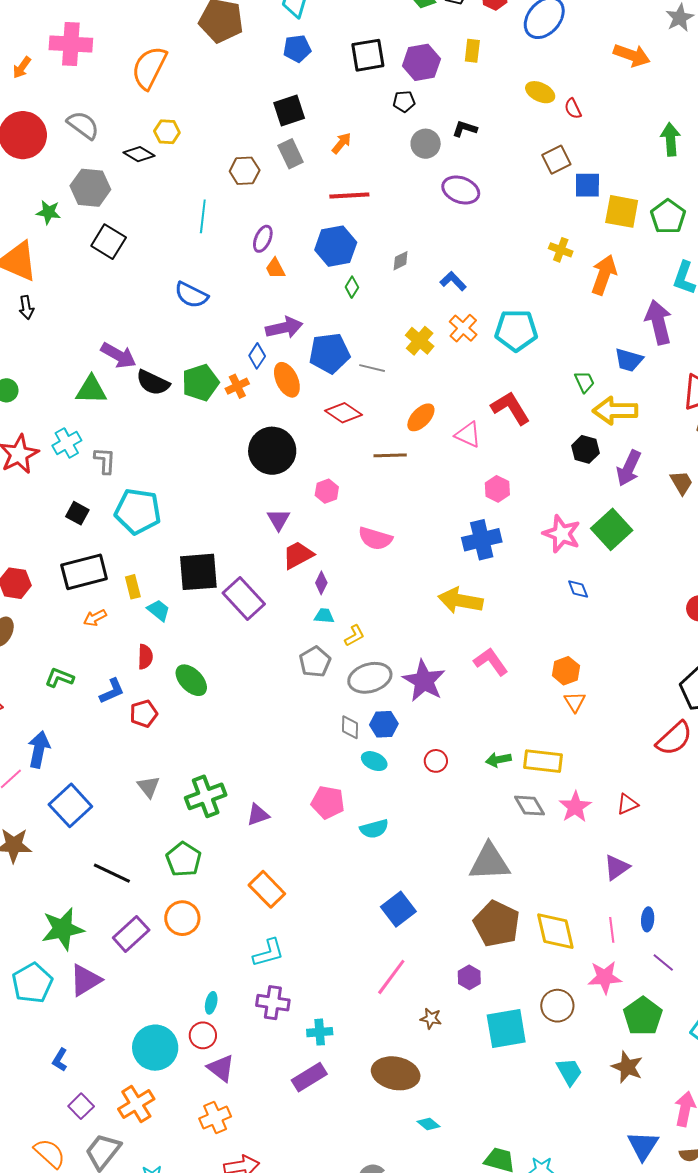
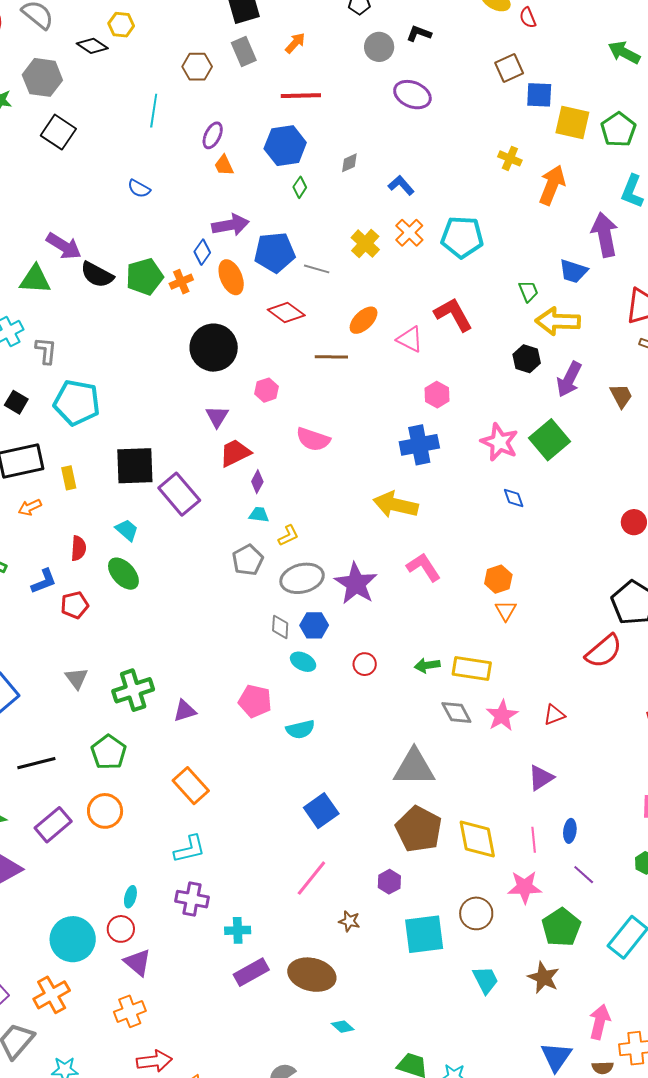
green arrow: (671, 139) -> (624, 52), turned -60
blue semicircle: (191, 295) -> (139, 189), size x0.7
cyan trapezoid: (159, 610) -> (127, 530), moved
black line: (112, 873) -> (36, 763), turned -42
purple rectangle: (309, 1077) -> (251, 972), moved

